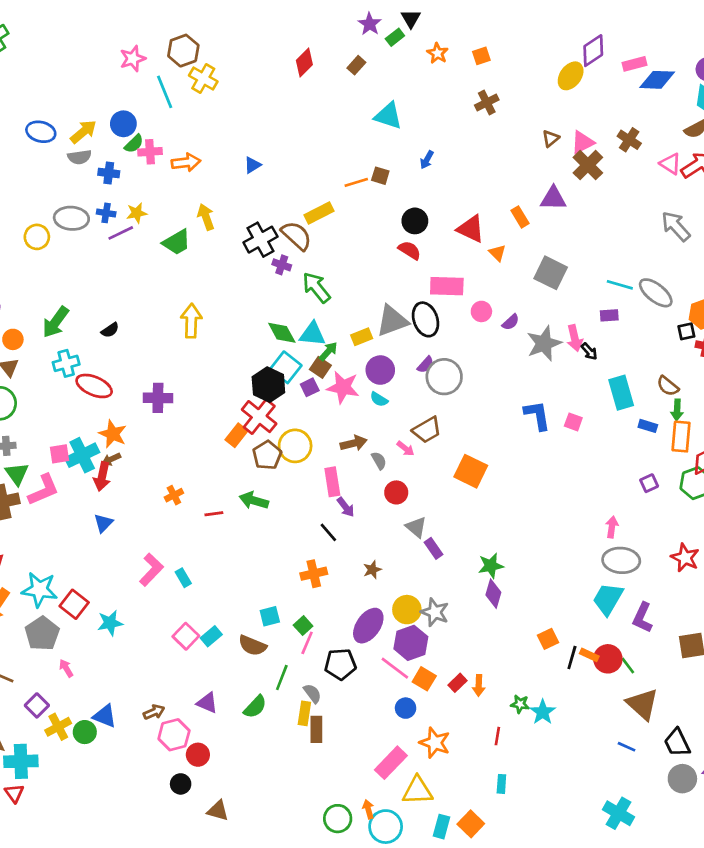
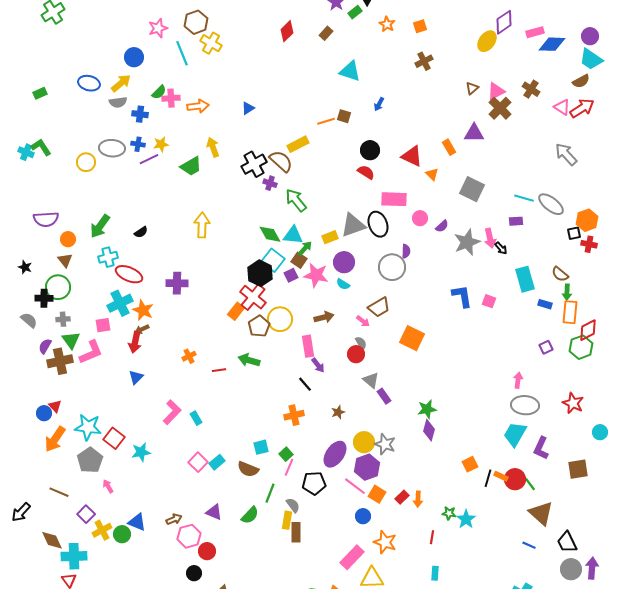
blue circle: (123, 124) -> (134, 57), moved
purple semicircle: (426, 365) -> (406, 251), moved, turned -40
cyan cross: (82, 455) -> (120, 303), moved
gray semicircle: (379, 461) -> (361, 343), moved

